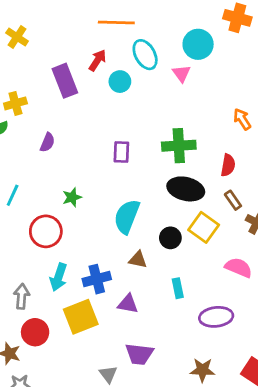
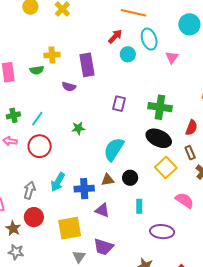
cyan circle: (198, 44) -> (189, 24), moved
purple rectangle: (65, 81) -> (87, 65), moved
purple semicircle: (47, 142) -> (69, 87), turned 72
red circle: (46, 231) -> (40, 146), moved
black circle: (170, 238) -> (130, 178), moved
brown triangle: (138, 260) -> (108, 180), moved, turned -32
yellow square: (81, 317) -> (70, 228), moved

